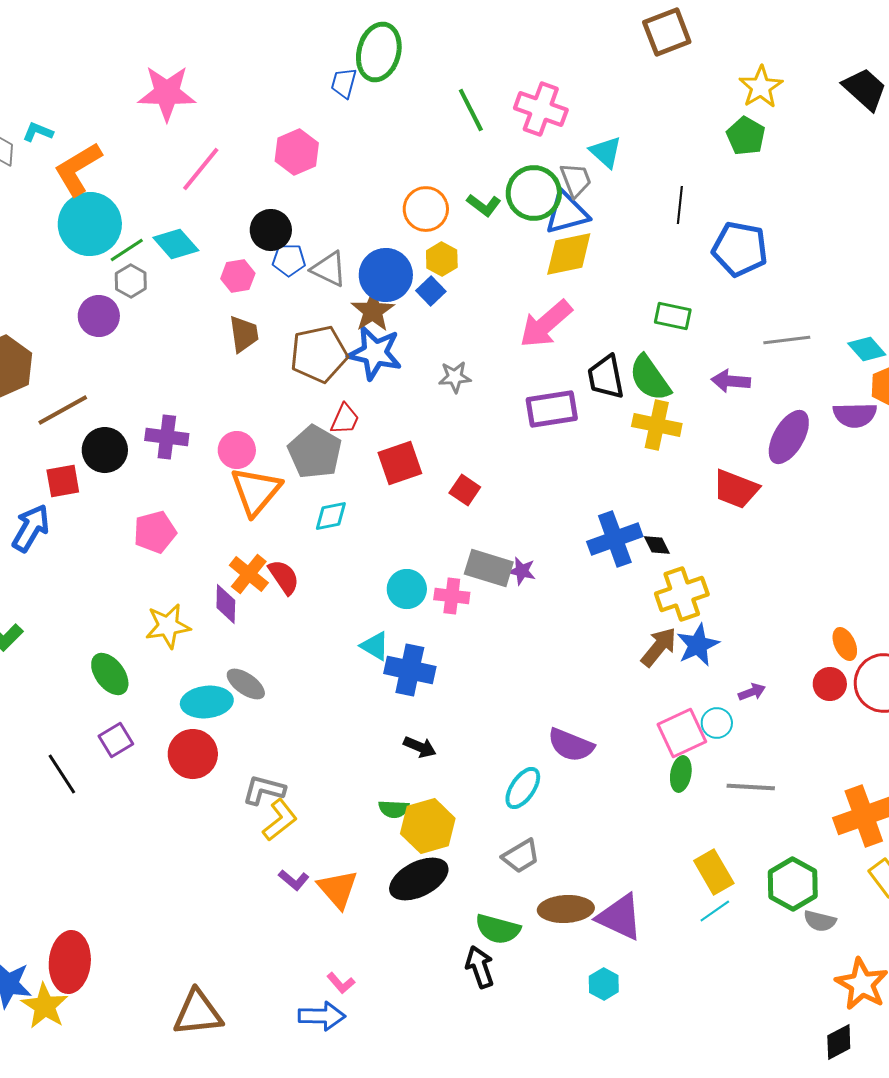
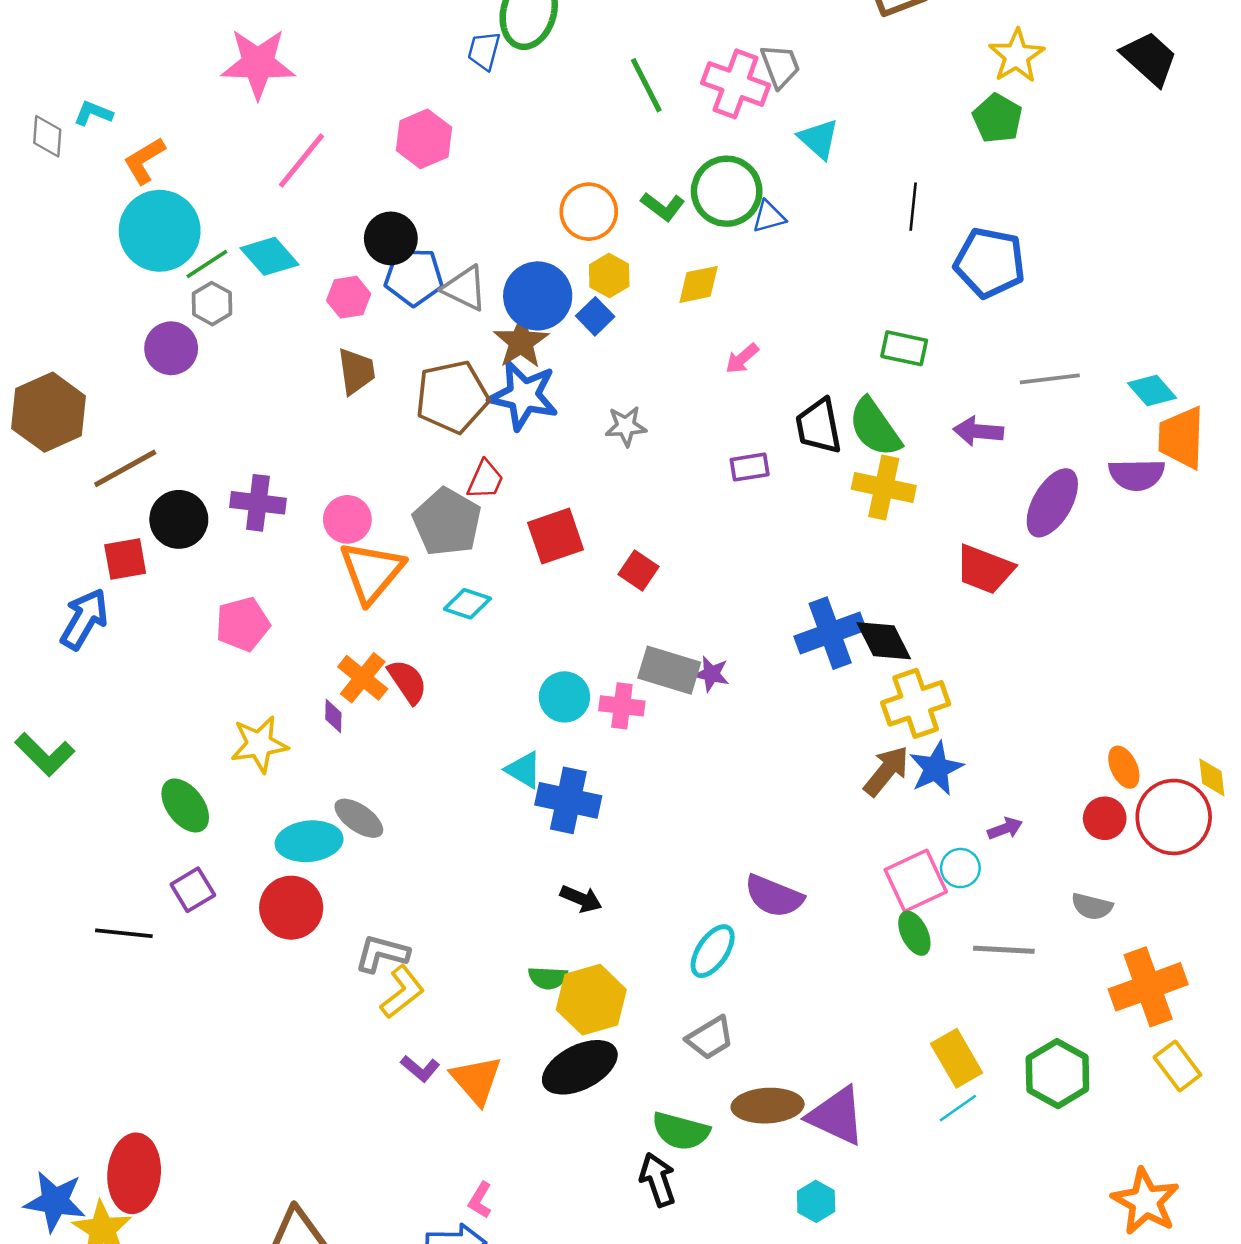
orange L-shape: (78, 169) -> (144, 161), size x0.7
gray trapezoid: (576, 180) -> (780, 66), moved
blue triangle: (567, 213) -> (769, 217), size x0.6
yellow diamond: (569, 254) -> (699, 284), moved, size x0.7
blue pentagon: (289, 260) -> (414, 277), size x1.4
pink arrow: (546, 324) -> (742, 358), size x0.5
purple rectangle: (552, 409) -> (750, 467), size x0.6
cyan diamond: (331, 516) -> (467, 604), turned 30
black diamond: (657, 545) -> (884, 641), size x1.6
purple diamond: (226, 604) -> (333, 716), size x0.7
black line: (62, 774) -> (124, 933), turned -51
green ellipse: (681, 774) -> (914, 933), turned -36
gray semicircle: (820, 921) -> (1092, 906), moved
pink L-shape: (341, 983) -> (480, 1200), turned 72

